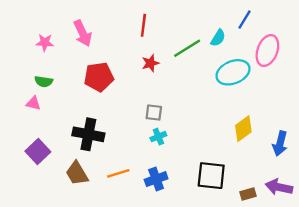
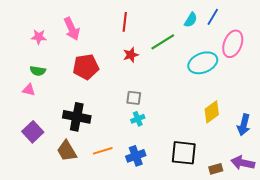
cyan semicircle: (218, 38) -> (191, 20), moved

